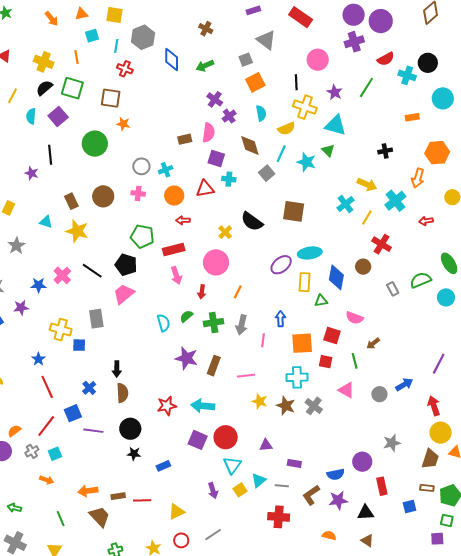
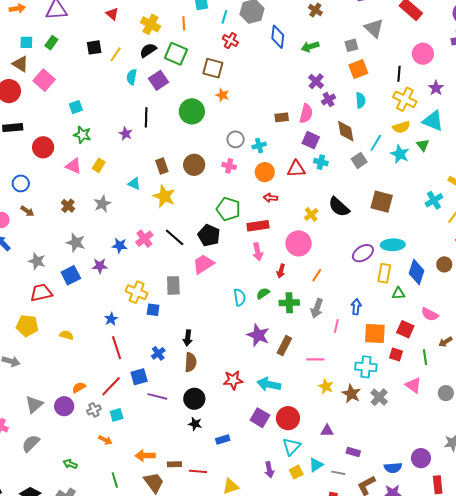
yellow semicircle: (286, 129) -> (401, 127), moved

